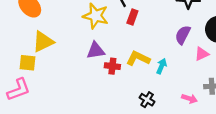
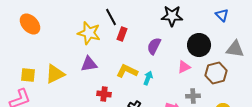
purple semicircle: (183, 35) -> (154, 46), moved
yellow triangle: (43, 42) -> (55, 74), moved
red cross: (112, 66) -> (104, 94), moved

